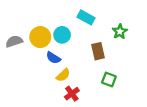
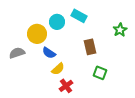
green star: (120, 32) -> (120, 30), moved
cyan circle: (62, 35) -> (57, 22), moved
gray semicircle: (14, 41) -> (17, 53), moved

